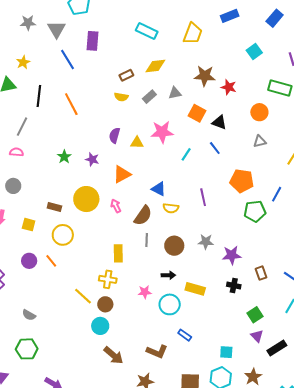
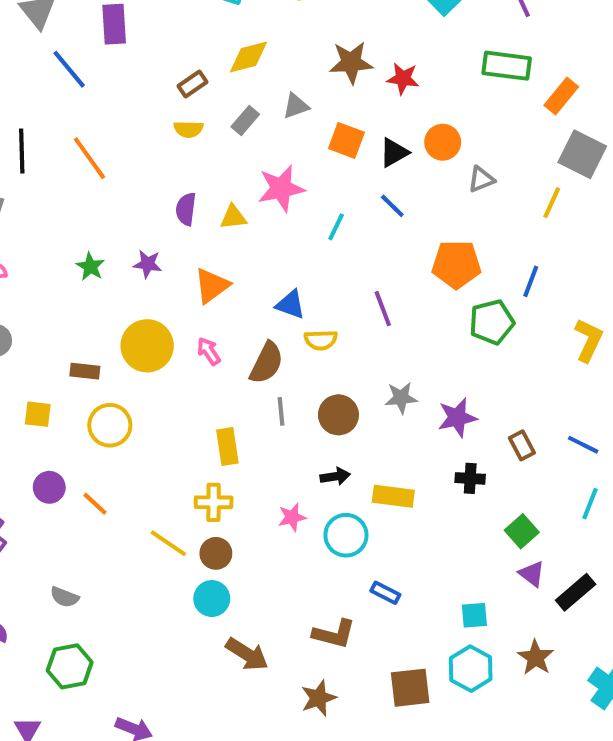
orange circle: (259, 112) -> (443, 142), moved
black triangle: (219, 122) -> (394, 153), turned -42
orange line: (51, 261) -> (95, 504), moved

